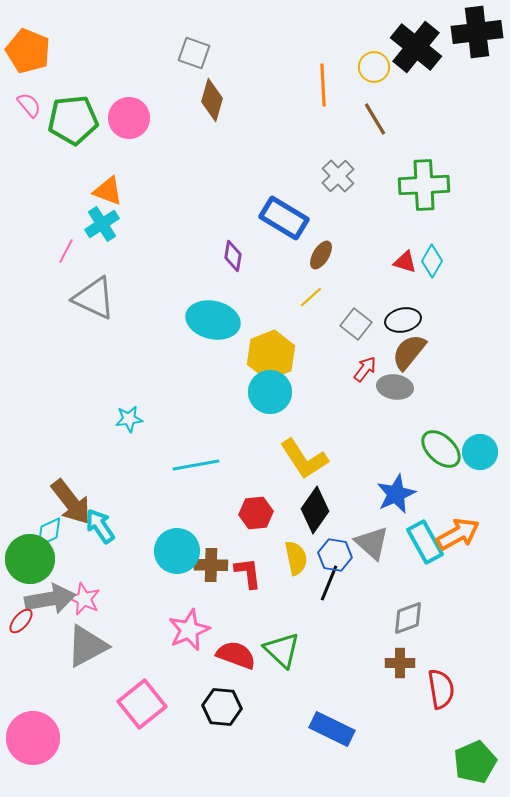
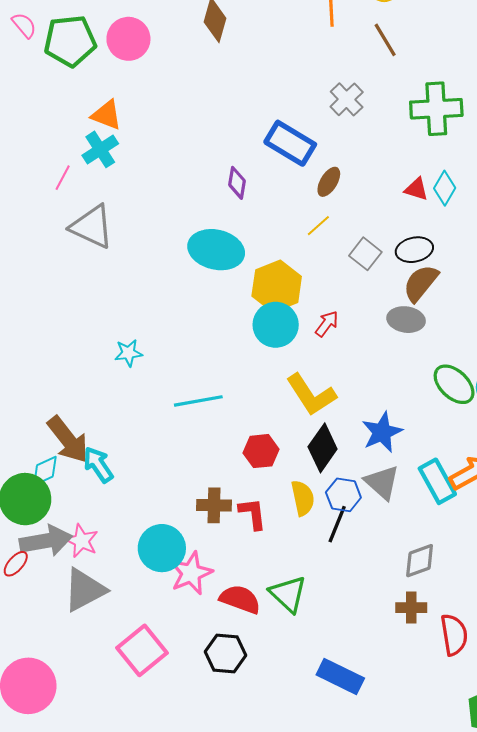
red arrow: (365, 369) -> (327, 324), moved
blue star: (396, 494) -> (382, 432), moved
cyan circle: (177, 551) -> (162, 548), moved

